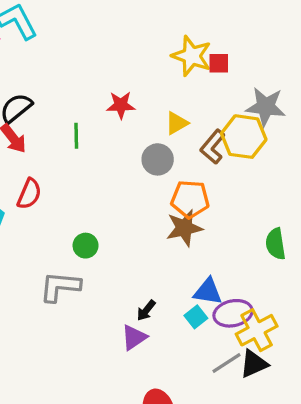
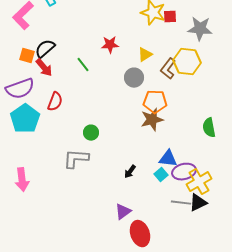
gray star: (266, 107) -> (200, 29), moved
green line: (76, 136) -> (83, 65), turned -35
purple triangle: (134, 337) -> (123, 212), moved
gray line: (227, 363) -> (181, 203), turned 42

